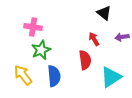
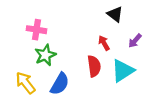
purple arrow: (122, 37) -> (135, 41), turned -40
blue semicircle: (54, 76) -> (60, 84), turned 35
cyan triangle: (111, 77) -> (123, 71), moved

